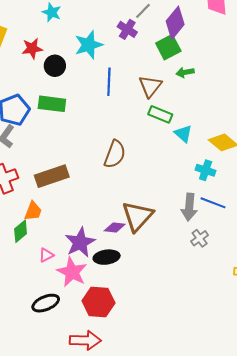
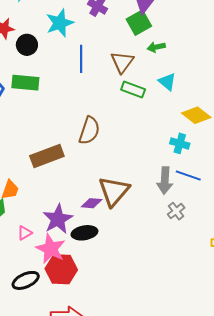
cyan triangle: (183, 134) -> (167, 82), moved
brown rectangle: (52, 176) -> (47, 156), moved
red hexagon: (98, 302) -> (61, 269), moved

